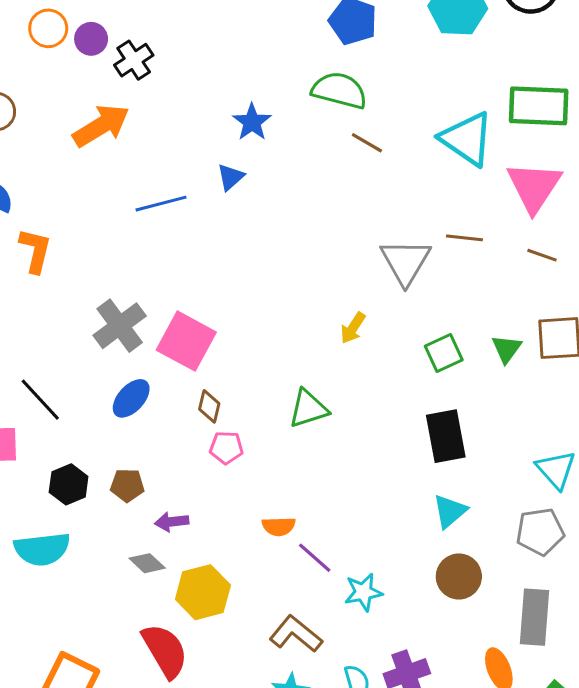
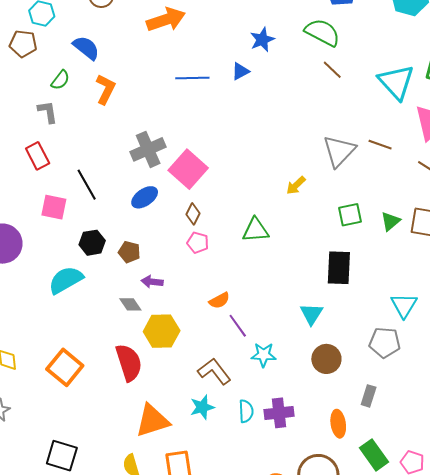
cyan triangle: (450, 511) -> (311, 314), moved, turned -30
orange semicircle: (279, 526) -> (219, 300), turned -40
cyan semicircle: (42, 549) -> (66, 280), turned 144
gray rectangle: (535, 617) -> (369, 396), size x0.6

